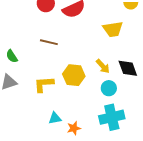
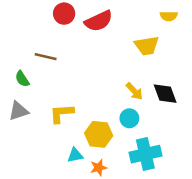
brown line: (49, 42) -> (46, 57), moved
yellow hexagon: (74, 75) -> (99, 134), moved
cyan circle: (109, 88) -> (129, 118), moved

